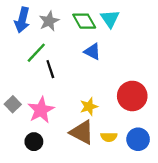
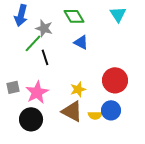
cyan triangle: (110, 19) -> (118, 14), moved
gray star: (49, 21) -> (44, 28), moved, turned -30
gray square: (13, 104) -> (13, 87), turned 32
blue circle: (138, 139) -> (111, 110), moved
black circle: (34, 142) -> (31, 119), size x1.5

